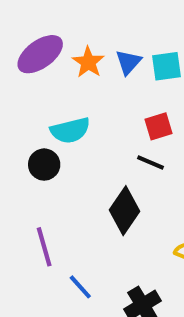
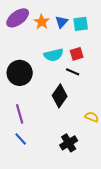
cyan semicircle: (70, 130) -> (54, 55), moved
black circle: (44, 165) -> (20, 73), size x1.6
blue line: (80, 287) -> (21, 139), moved

